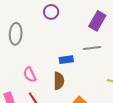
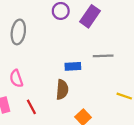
purple rectangle: (97, 21) -> (90, 16), moved
pink semicircle: (30, 75) -> (16, 78), moved

